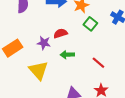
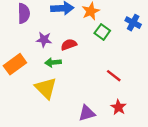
purple star: (44, 43) -> (44, 40), moved
green arrow: (67, 55) -> (53, 62), moved

